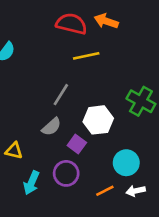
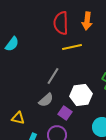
orange arrow: (106, 21) -> (87, 21), turned -102
red semicircle: (71, 24) -> (61, 23), turned -105

